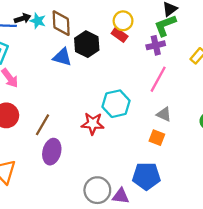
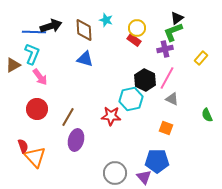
black arrow: (23, 18) -> (51, 26), size x1.5
cyan star: (38, 21) -> (106, 20), moved
black hexagon: (87, 44) -> (145, 80), moved
gray triangle: (164, 114) -> (172, 99), moved
purple triangle: (121, 196) -> (144, 177), moved, turned 42

